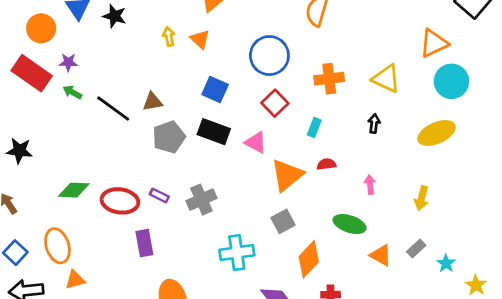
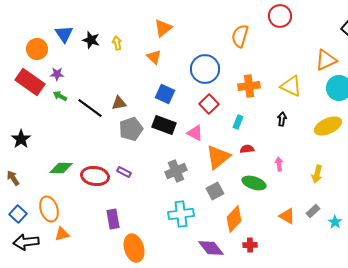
yellow arrow: (169, 37) -> (117, 43), moved
black star: (19, 151) -> (21, 139), turned 30
gray cross: (201, 200) -> (176, 171), moved
green ellipse: (350, 224) -> (254, 183), moved
purple rectangle: (144, 243) -> (113, 219), moved

